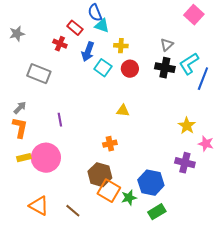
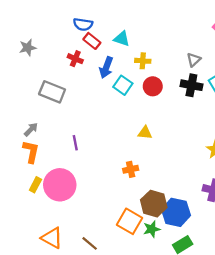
blue semicircle: (95, 13) -> (83, 24), moved, turned -60
yellow rectangle: (24, 158) -> (35, 185), turned -48
brown hexagon: (100, 175) -> (154, 204), moved

